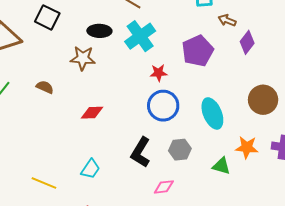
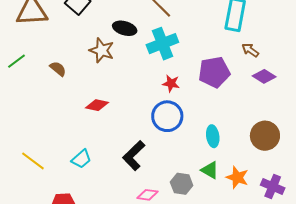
purple diamond: (247, 42) -> (264, 76), turned 70
cyan ellipse: (212, 113) -> (213, 136), size x0.7
gray hexagon: (180, 150) -> (182, 184), moved
green triangle: (221, 166) -> (210, 170), moved

